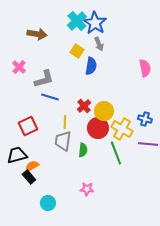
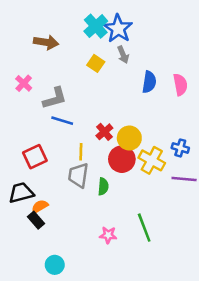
blue semicircle: (91, 66) -> (149, 82), moved
green line: (116, 153) -> (144, 228), moved
cyan circle: (48, 203) -> (55, 265), moved

